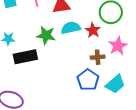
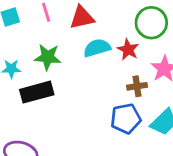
green star: (46, 35) -> (48, 57), moved
blue pentagon: (88, 80) -> (126, 119), turned 30

